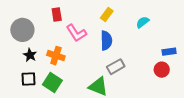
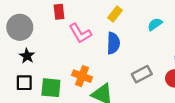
orange cross: (56, 56) -> (82, 76), moved
gray rectangle: (116, 67) -> (142, 74), moved
green square: (52, 82) -> (51, 88), turned -30

